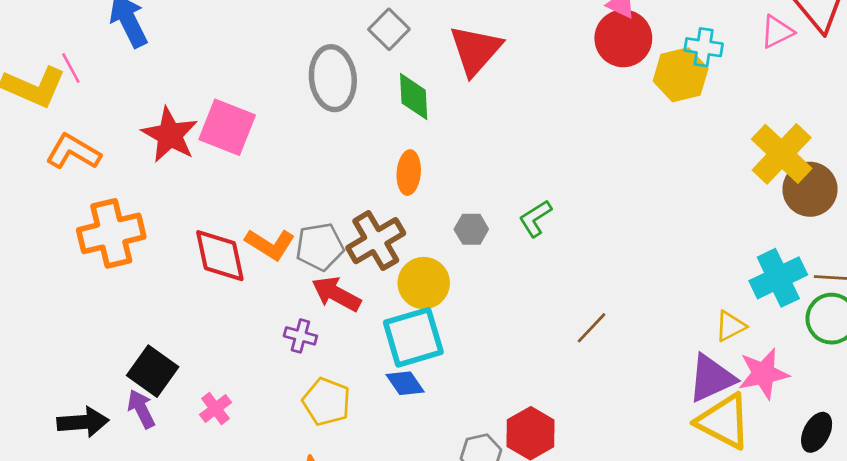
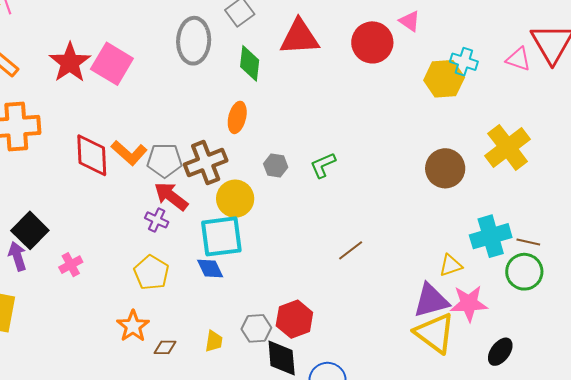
pink triangle: (777, 32) -> (518, 59), turned 36
red circle: (623, 38) -> (372, 42), moved
red triangle: (476, 50) -> (299, 37), turned 36
brown circle: (810, 189) -> (445, 168), moved
purple cross: (300, 336) -> (157, 220), moved

